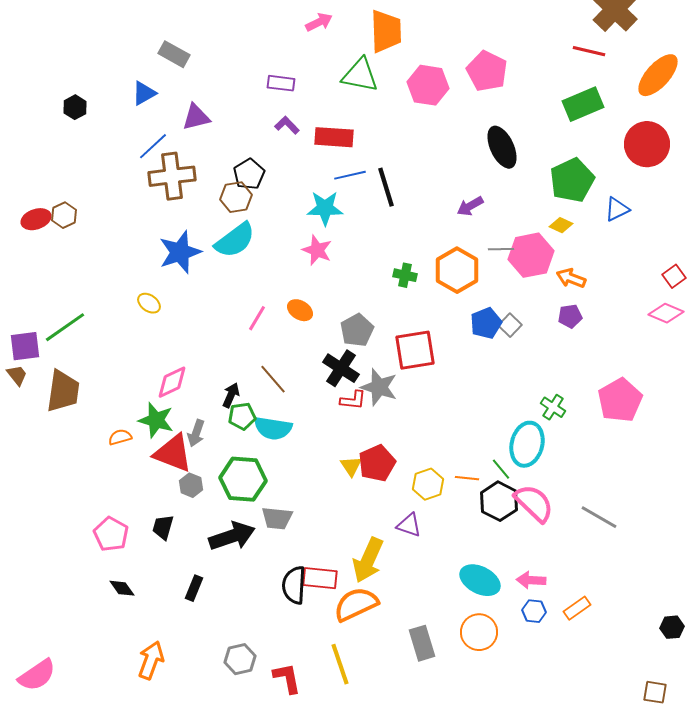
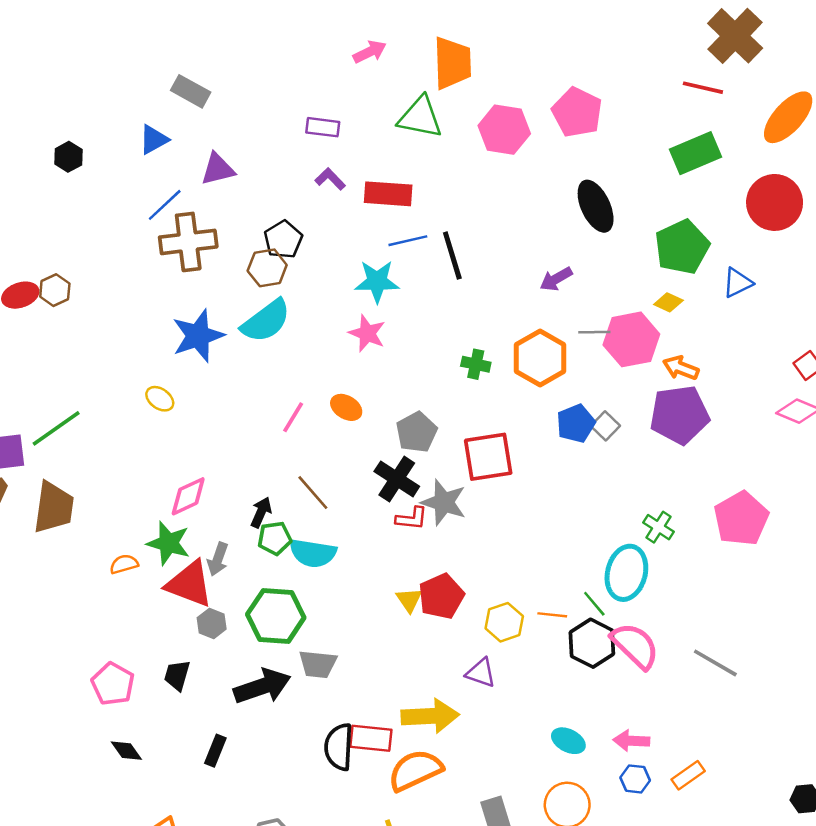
purple pentagon: (570, 316) -> (680, 415), size x2.0
yellow arrow: (368, 560) -> (430, 716), turned -117
cyan ellipse: (480, 580) -> (568, 741), size x0.7

